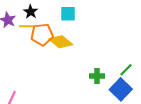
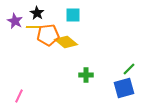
green cross: (97, 76) -> (86, 75), moved
blue square: (121, 89) -> (124, 88), turned 30

